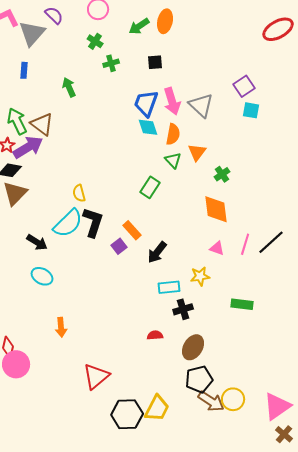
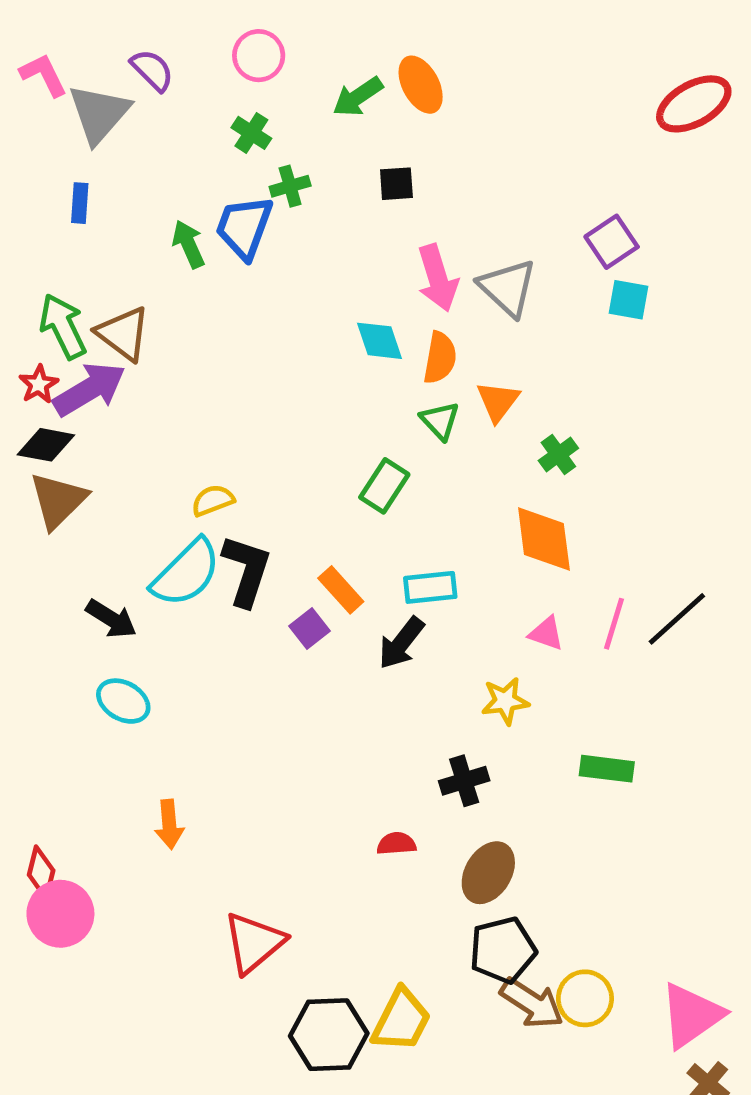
orange ellipse: (165, 21) -> (421, 85), turned -40
blue trapezoid: (146, 103) -> (244, 227), moved
yellow semicircle: (79, 193) -> (213, 500), turned 84
cyan rectangle: (169, 287) -> (430, 587), moved

